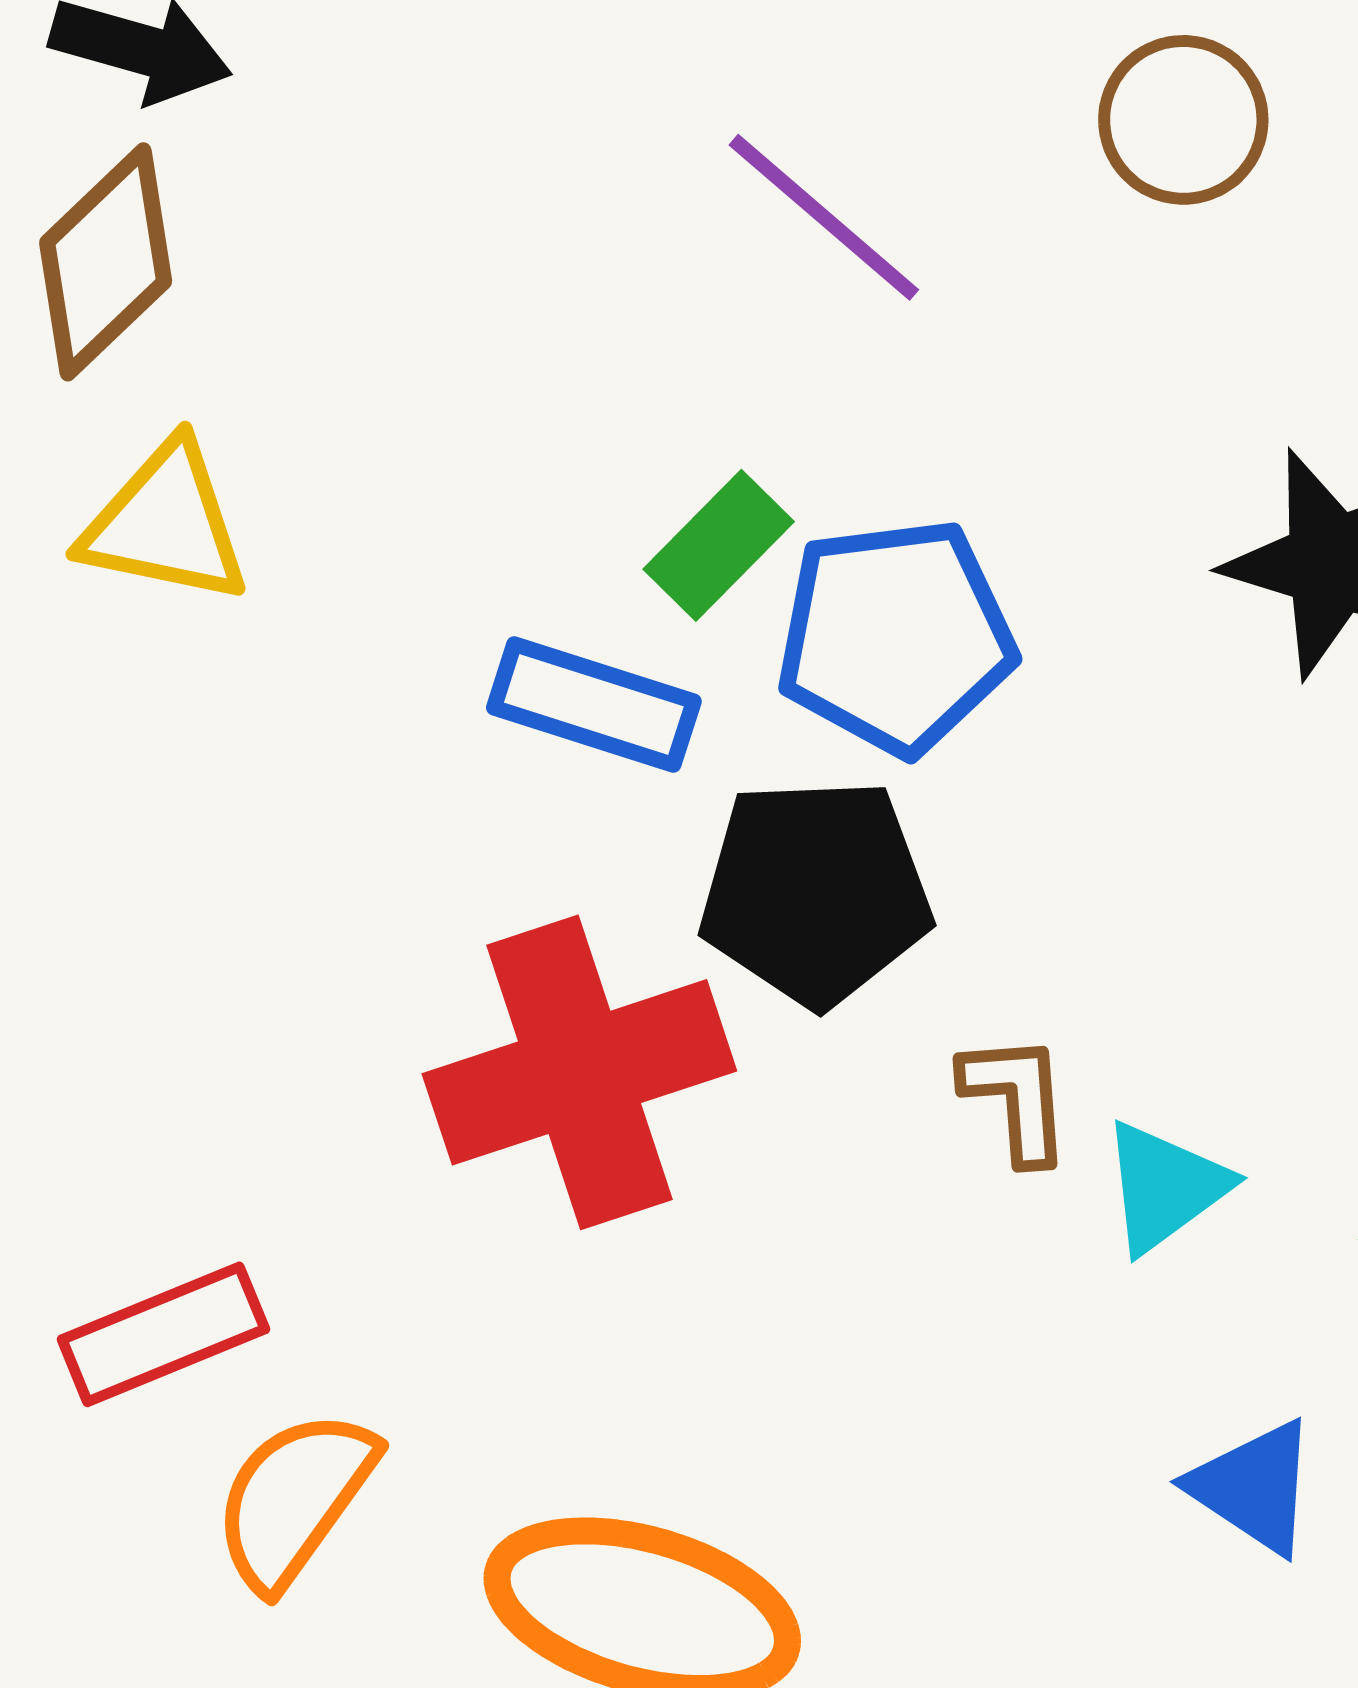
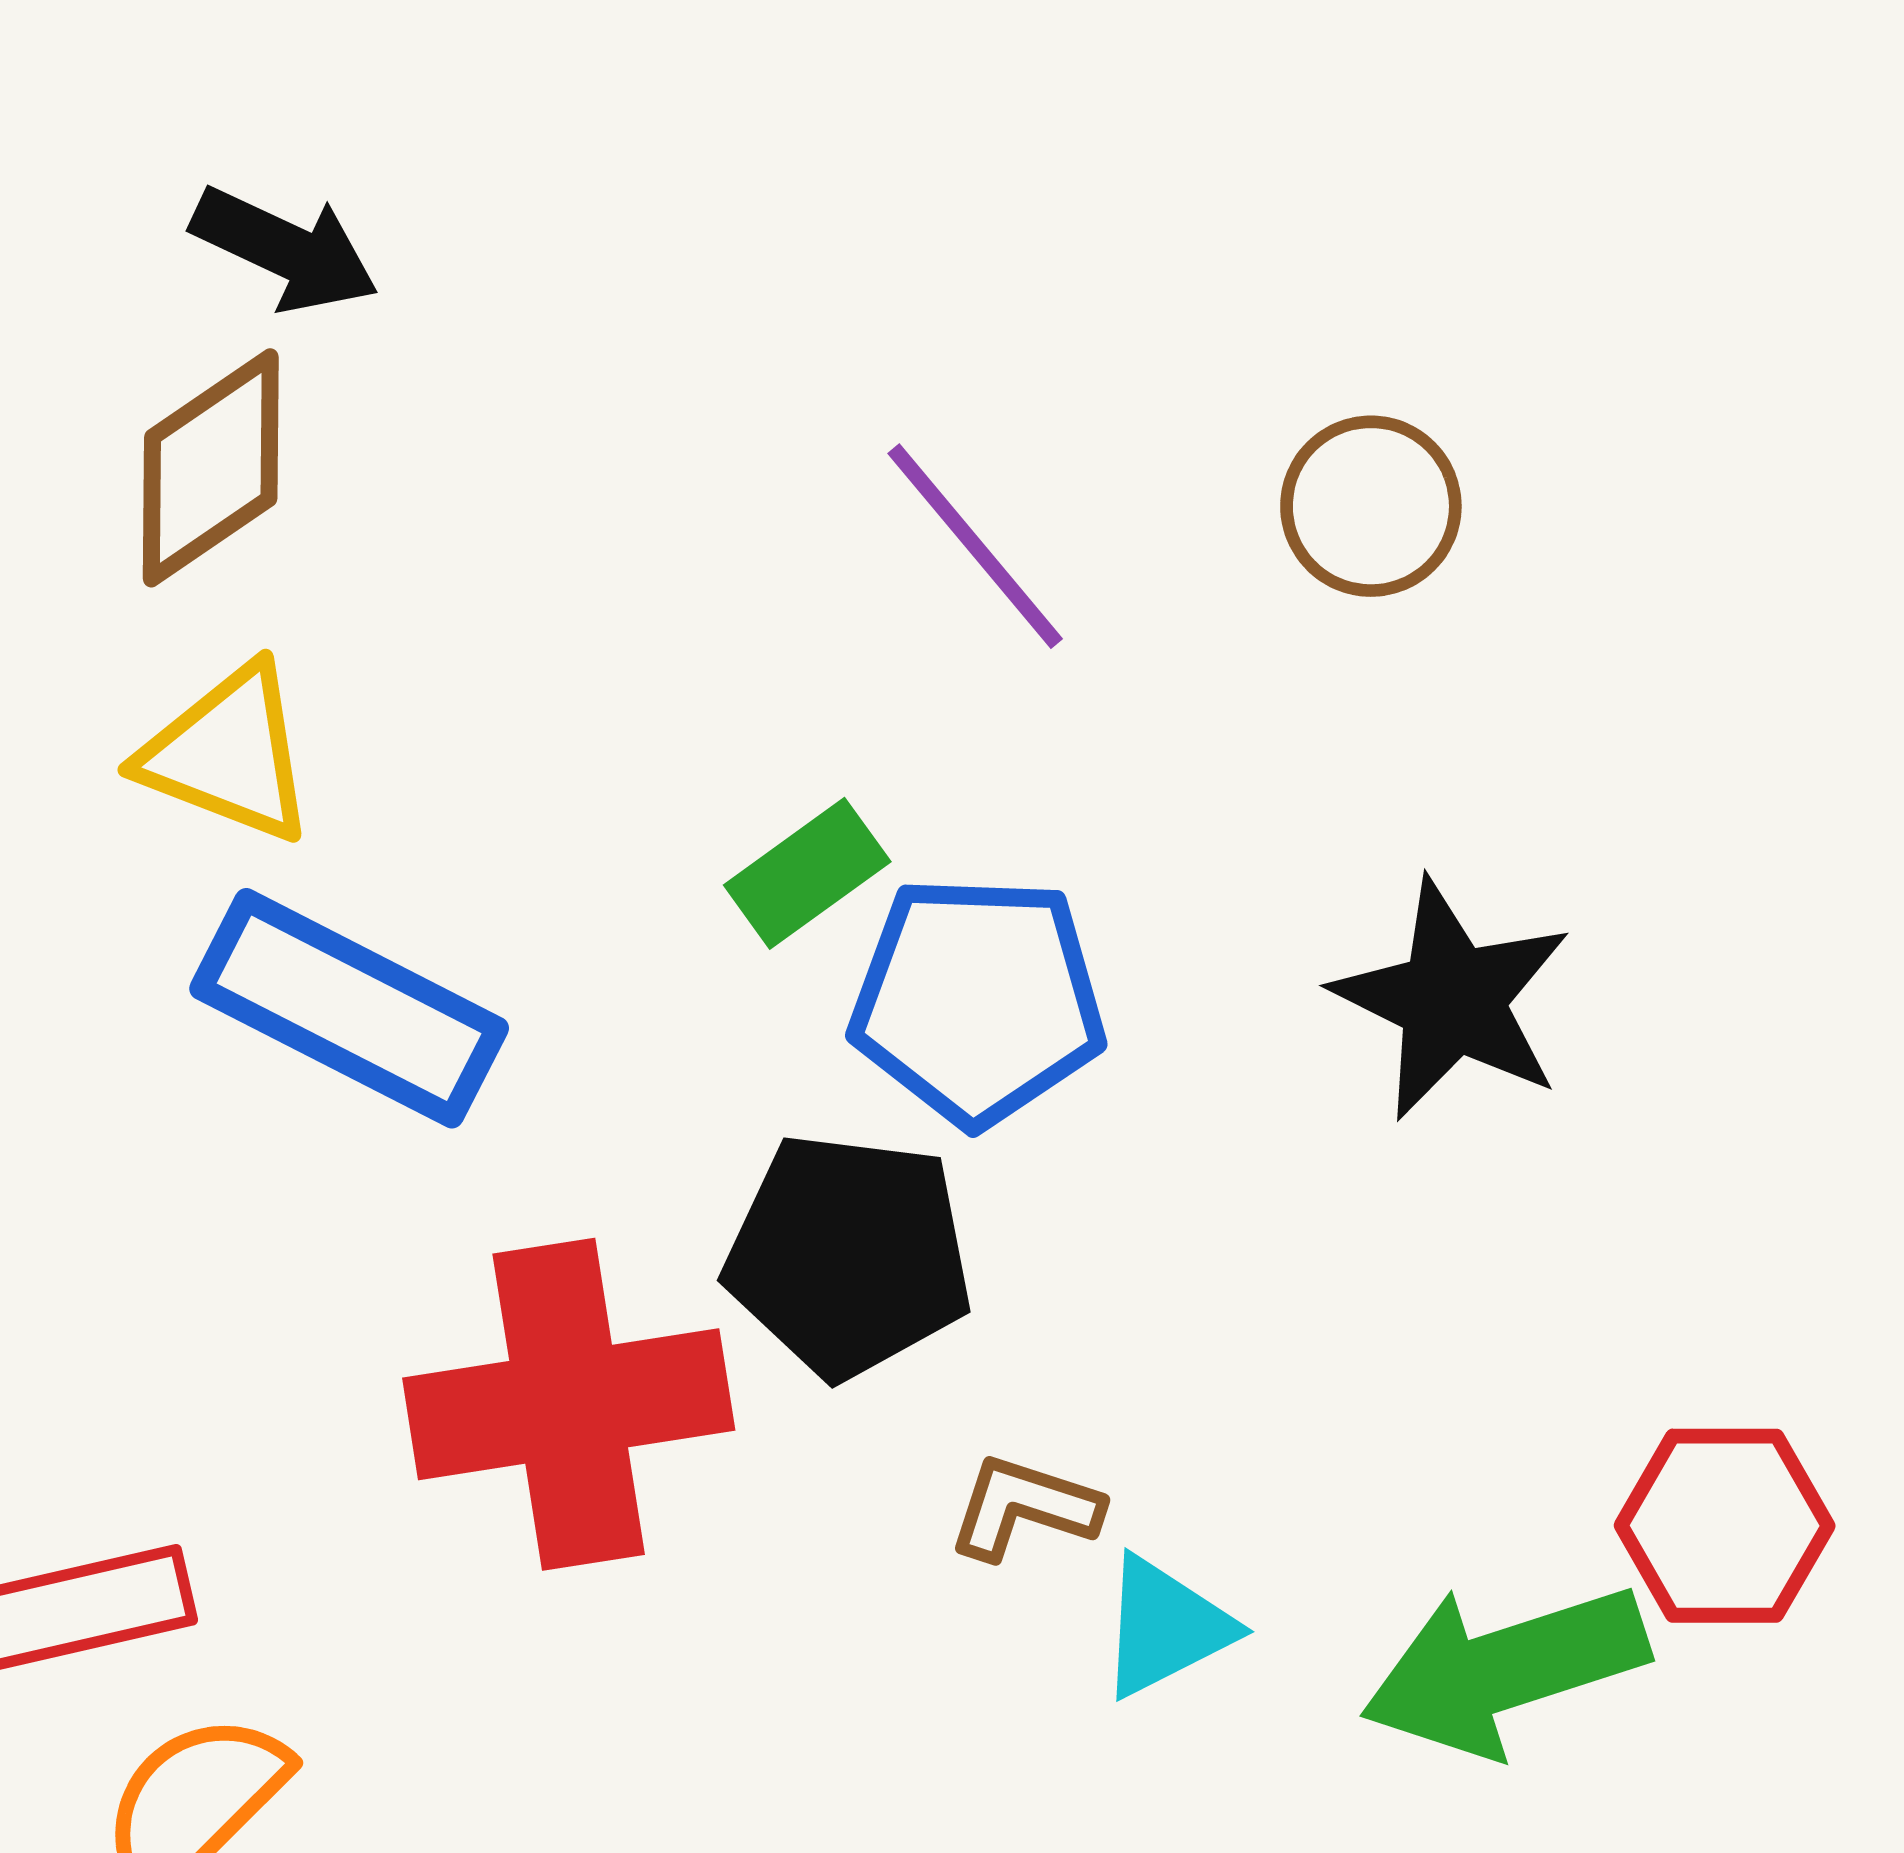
blue rectangle: (594, 705) -> (349, 1008), moved, size x1.4
brown L-shape: (1016, 1098) -> (1024, 1507), turned -77

